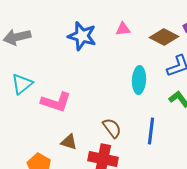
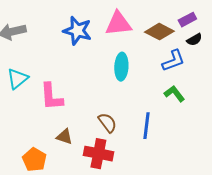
pink triangle: (123, 29) -> (118, 24), size x1.8
cyan ellipse: (139, 80) -> (121, 67), moved
pink L-shape: (56, 102) -> (51, 97), turned 68

